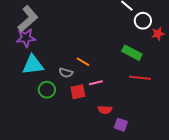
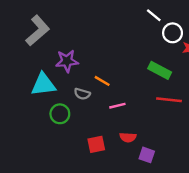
purple star: (26, 38) -> (67, 61), moved
red square: (78, 92) -> (96, 144), moved

